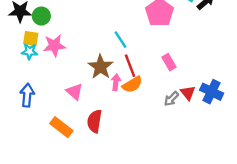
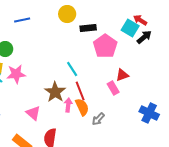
orange semicircle: (132, 85) -> (82, 107), turned -84
red triangle: (188, 93) -> (122, 75), moved, turned 48
gray arrow: (171, 99) -> (98, 119), moved

